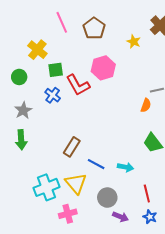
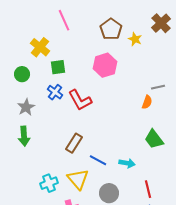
brown pentagon: (94, 28) -> (111, 29), moved
red L-shape: (78, 85) -> (80, 100), moved
cyan cross: (47, 187) -> (49, 183), size x0.7

